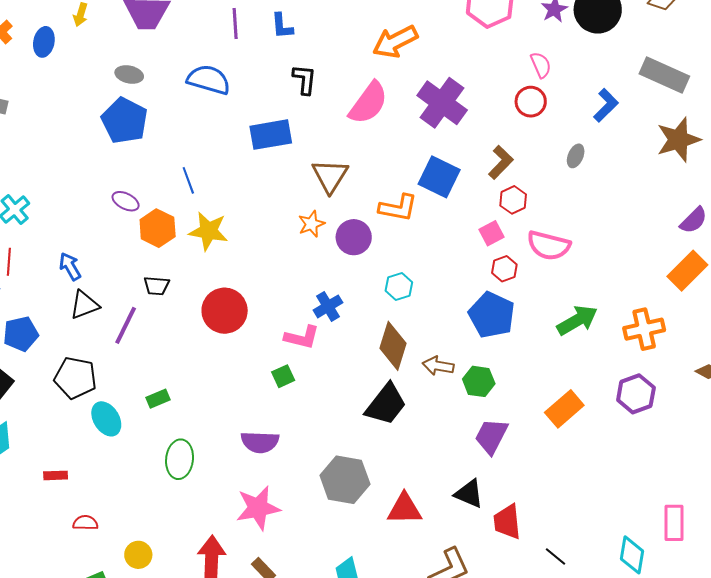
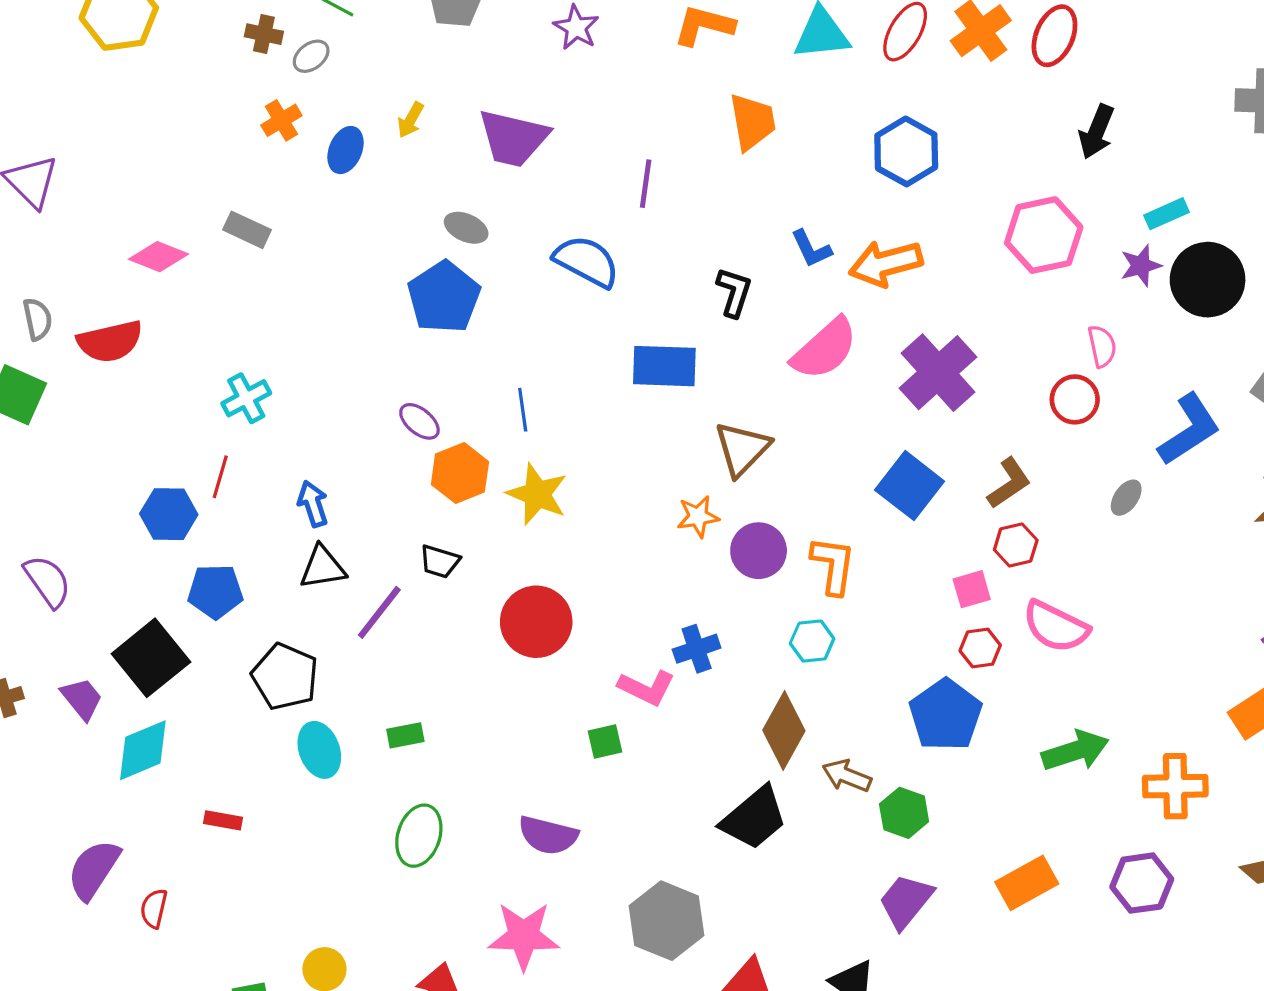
blue L-shape: (282, 26) -> (811, 249), moved, turned -32
blue L-shape: (606, 105) -> (1189, 430), size x1.4
orange L-shape: (398, 208) -> (833, 565), moved, turned -105
red semicircle: (85, 523) -> (154, 908), moved, turned -90

